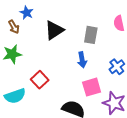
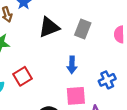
gray rectangle: (91, 35) -> (83, 29), moved

